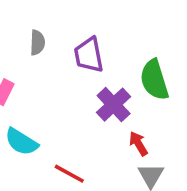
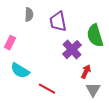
red arrow: (138, 144) -> (86, 72), turned 56

